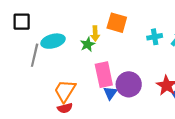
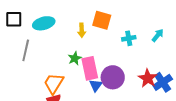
cyan cross: (155, 37) -> (129, 38), moved
cyan ellipse: (53, 41) -> (44, 23), moved
green star: (88, 44) -> (75, 58), moved

